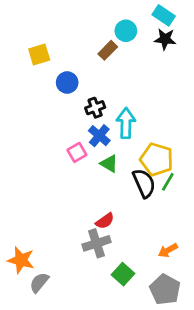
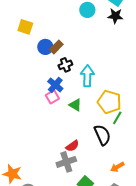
brown rectangle: (108, 50) -> (56, 47), moved
yellow square: (39, 55) -> (25, 27), turned 35
blue cross: (99, 136) -> (55, 85), moved
black semicircle: (144, 183) -> (102, 135), moved

